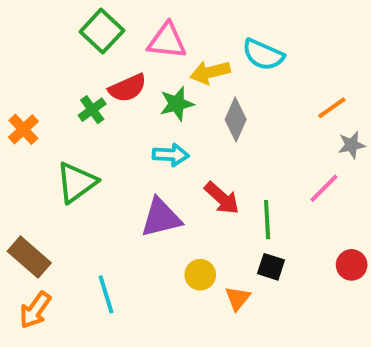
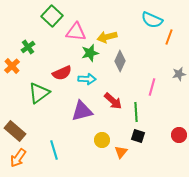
pink triangle: (167, 41) -> (76, 32), moved
cyan semicircle: (263, 55) -> (152, 20), moved
red semicircle: (128, 88) -> (62, 73), moved
orange line: (332, 108) -> (169, 37), moved, turned -35
green cross: (92, 110) -> (28, 47), moved
pink line: (324, 188) -> (152, 87), moved, turned -30

